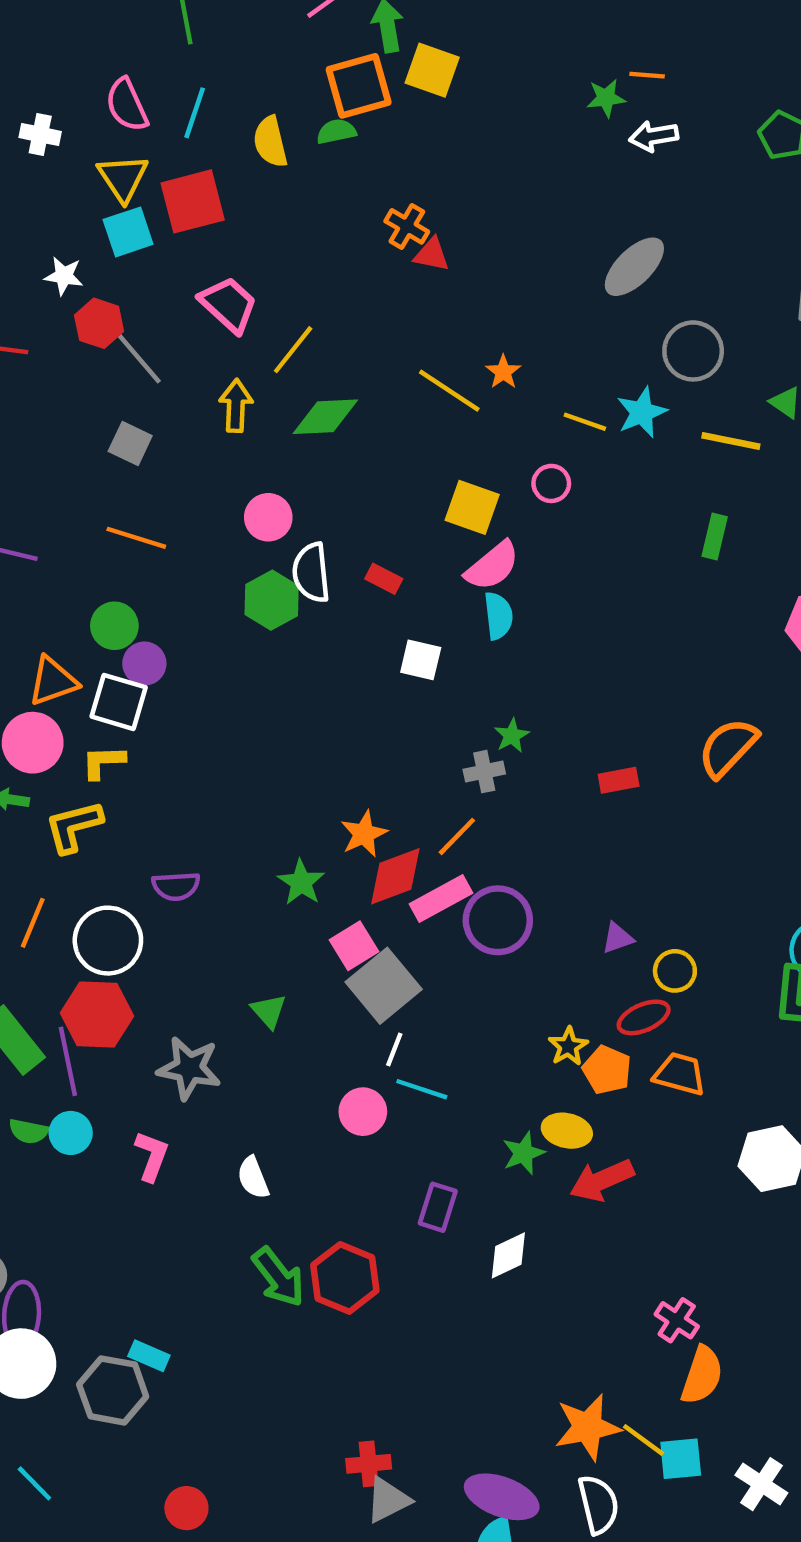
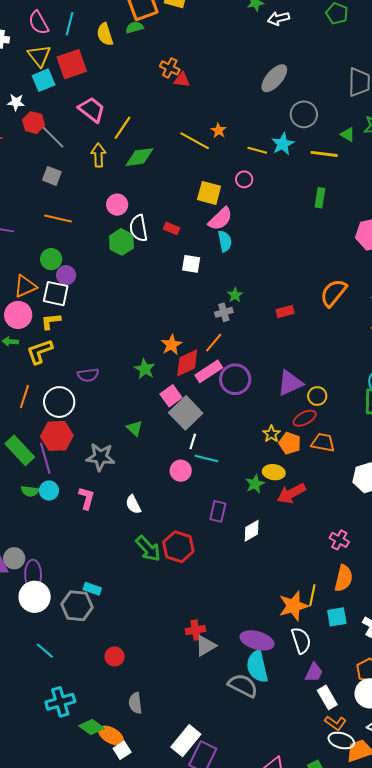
purple triangle: (618, 938) -> (290, 383), size x1.8
pink cross: (677, 1320) -> (339, 540), moved
yellow line: (643, 1440) -> (312, 595), moved, turned 70

